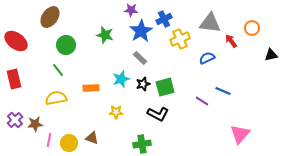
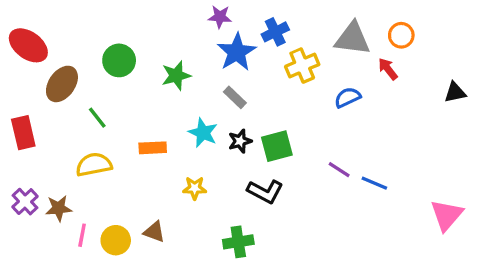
brown ellipse: (50, 17) -> (62, 84), moved
orange circle: (252, 28) -> (401, 35), moved
green star: (105, 35) -> (176, 76), moved, turned -30
red ellipse: (16, 41) -> (28, 45), moved
green circle: (66, 45) -> (119, 60), moved
cyan star: (121, 79) -> (203, 133), turned -30
blue line: (223, 91) -> (374, 183), moved
pink triangle: (240, 134) -> (447, 215), moved

